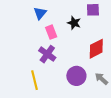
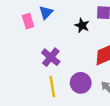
pink rectangle: (51, 32) -> (28, 21), moved
yellow line: (34, 80) -> (52, 87), moved

